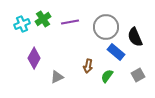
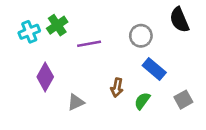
purple line: (70, 22) -> (89, 44), moved
gray circle: (106, 27) -> (141, 36), size x0.7
black semicircle: (135, 37) -> (179, 20), moved

